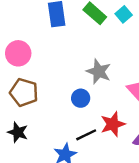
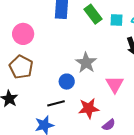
cyan square: (124, 14) -> (116, 20), turned 32
black line: (86, 135) -> (56, 103), moved

